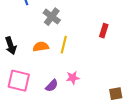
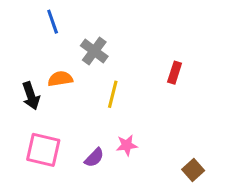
orange semicircle: (41, 47) -> (60, 79), moved
brown square: (116, 94) -> (193, 170), turned -32

